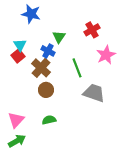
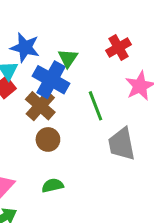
blue star: (31, 14) -> (25, 48), moved
blue cross: (48, 51) -> (51, 80), size x1.6
gray trapezoid: (94, 93) -> (122, 144), turned -120

